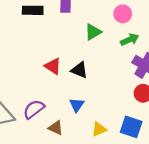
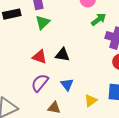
green triangle: (93, 32) -> (43, 22), moved
purple semicircle: (34, 109) -> (40, 83), moved

